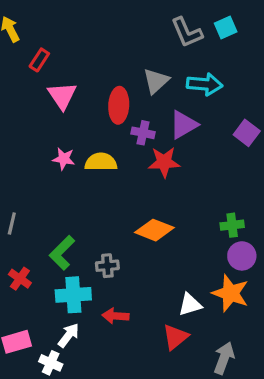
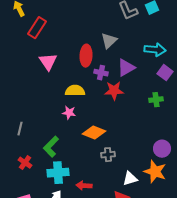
red rectangle: (39, 60) -> (37, 28), size x1.5
cyan arrow: (205, 84) -> (155, 50), moved
pink triangle: (62, 96) -> (48, 62), moved
pink star: (64, 159) -> (69, 113), moved
green cross: (232, 225) -> (156, 100), moved
orange diamond: (154, 230) -> (94, 133), moved
gray cross: (107, 266) -> (108, 155), moved

